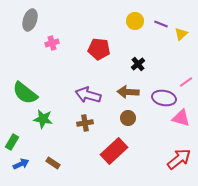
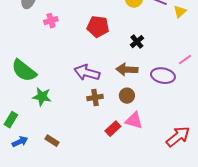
pink triangle: (181, 118) -> (134, 121), moved
brown cross: (85, 123) -> (95, 98), moved
red rectangle: (114, 151) -> (113, 129), size x0.6

